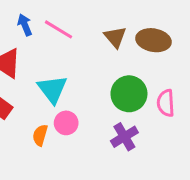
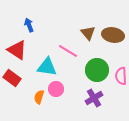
pink line: (58, 29) -> (68, 51), moved
cyan triangle: (52, 89) -> (47, 67), turned -45

